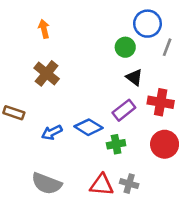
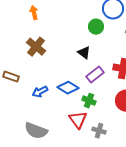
black triangle: (134, 77) -> (84, 53), moved
green cross: (116, 144) -> (89, 101), turned 32
red triangle: (102, 185) -> (78, 120), moved, turned 48

